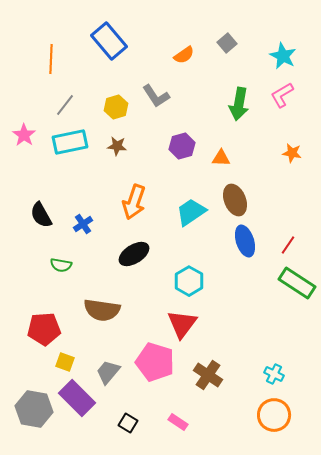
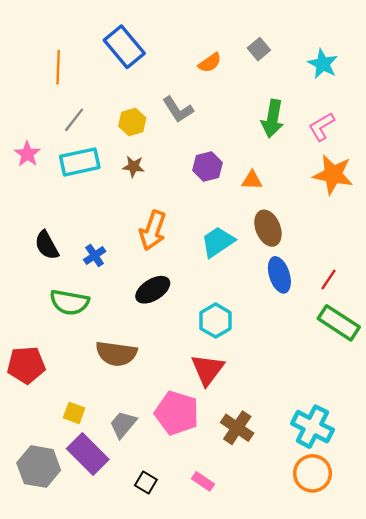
pink L-shape: (282, 95) -> (322, 127), moved
orange star: (292, 153) -> (333, 175), size x1.8
green semicircle: (61, 265) -> (70, 302), size x1.6
red pentagon: (44, 329) -> (26, 365), moved
cyan cross: (274, 374) -> (312, 427), size x1.8

